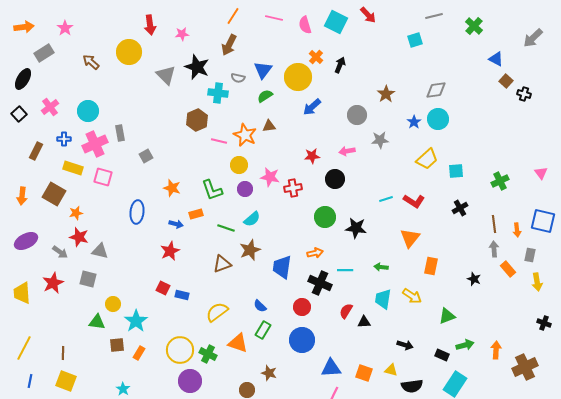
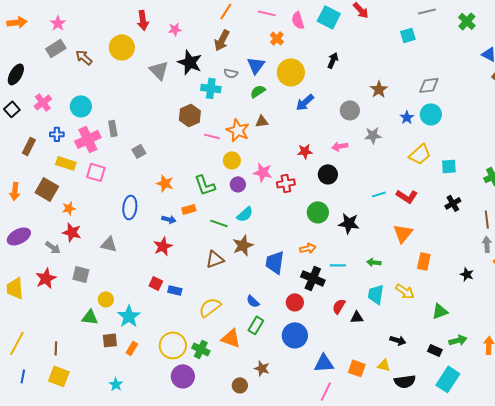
gray rectangle: (44, 53) -> (56, 48), moved
orange cross: (316, 57) -> (277, 38), moved
gray triangle: (100, 251) -> (109, 244), moved

